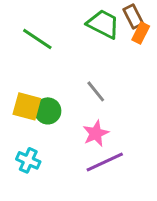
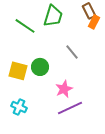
green trapezoid: (103, 24) -> (53, 16), moved, turned 80
gray line: (96, 91) -> (72, 52), moved
green circle: (48, 111) -> (40, 67), moved

